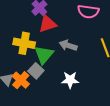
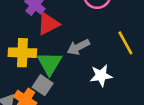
gray arrow: (68, 45) -> (78, 47), turned -36
white star: (70, 80) -> (101, 76), moved

